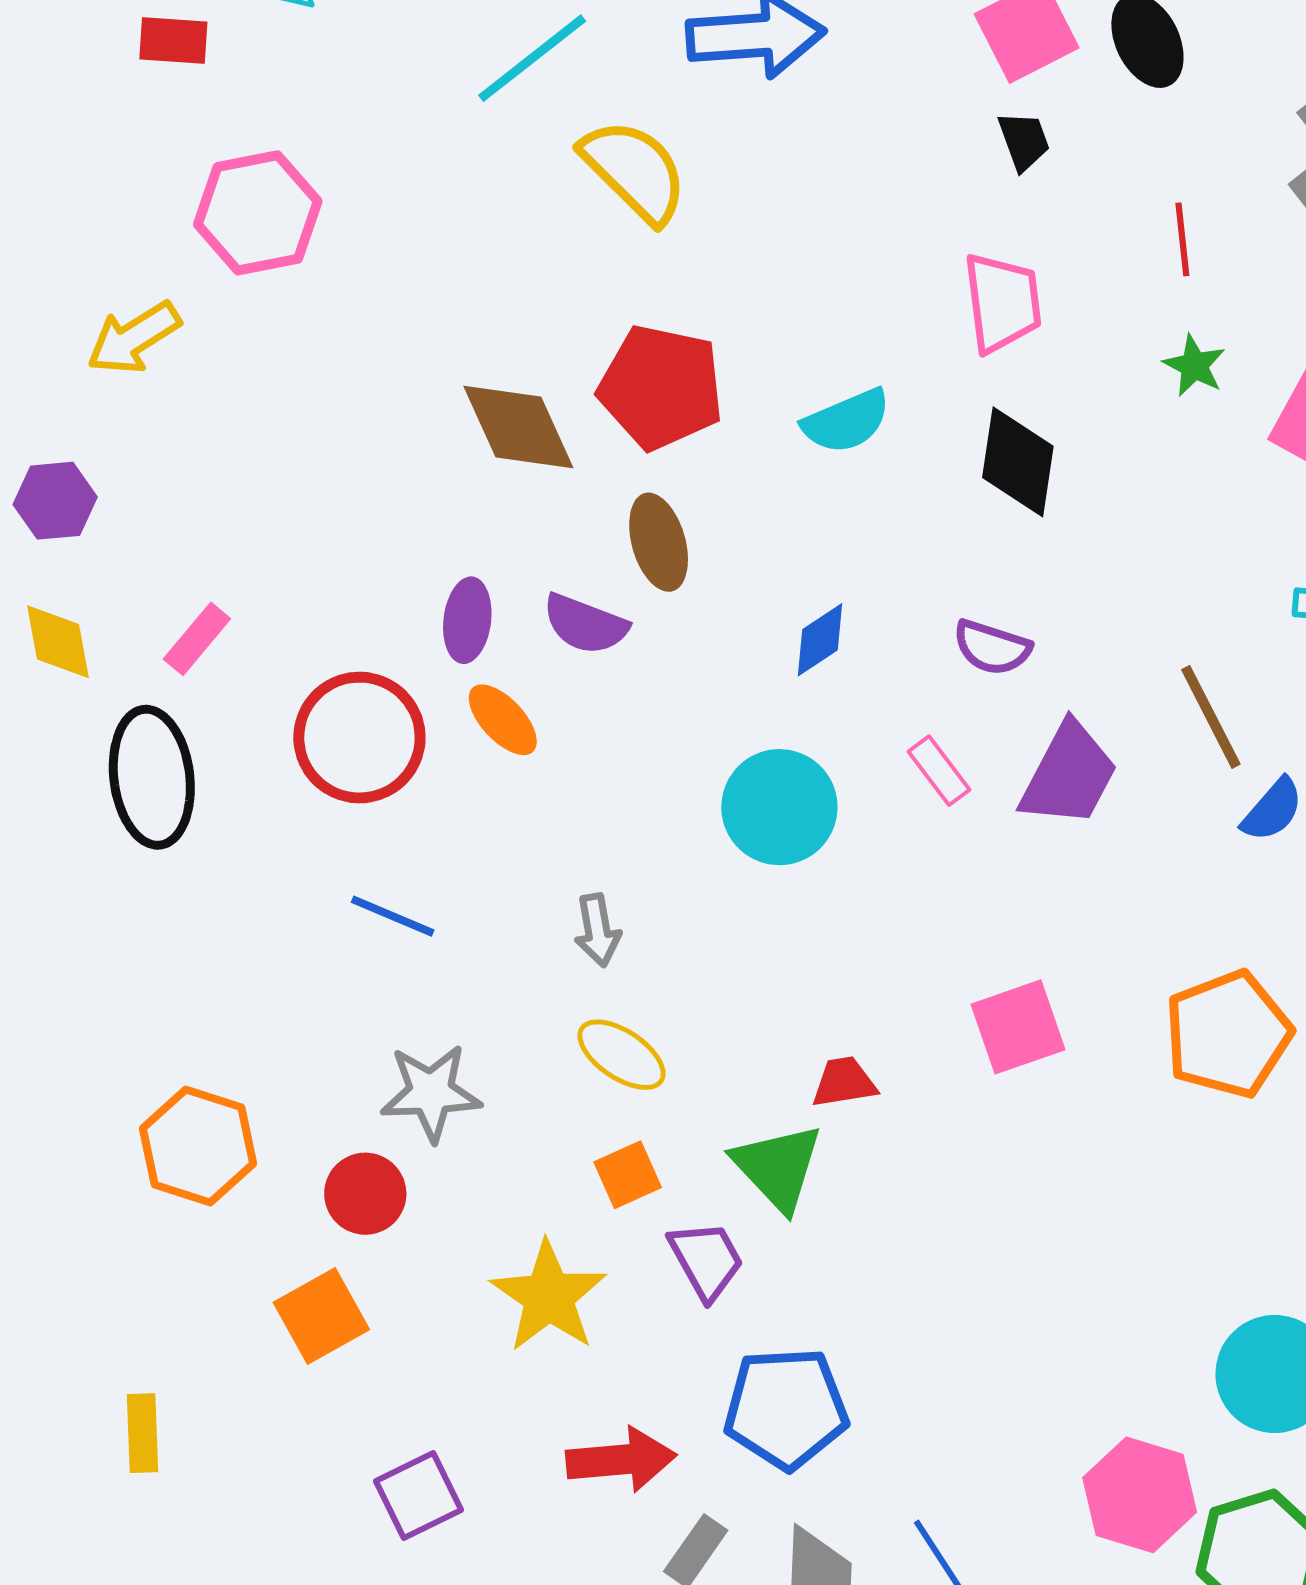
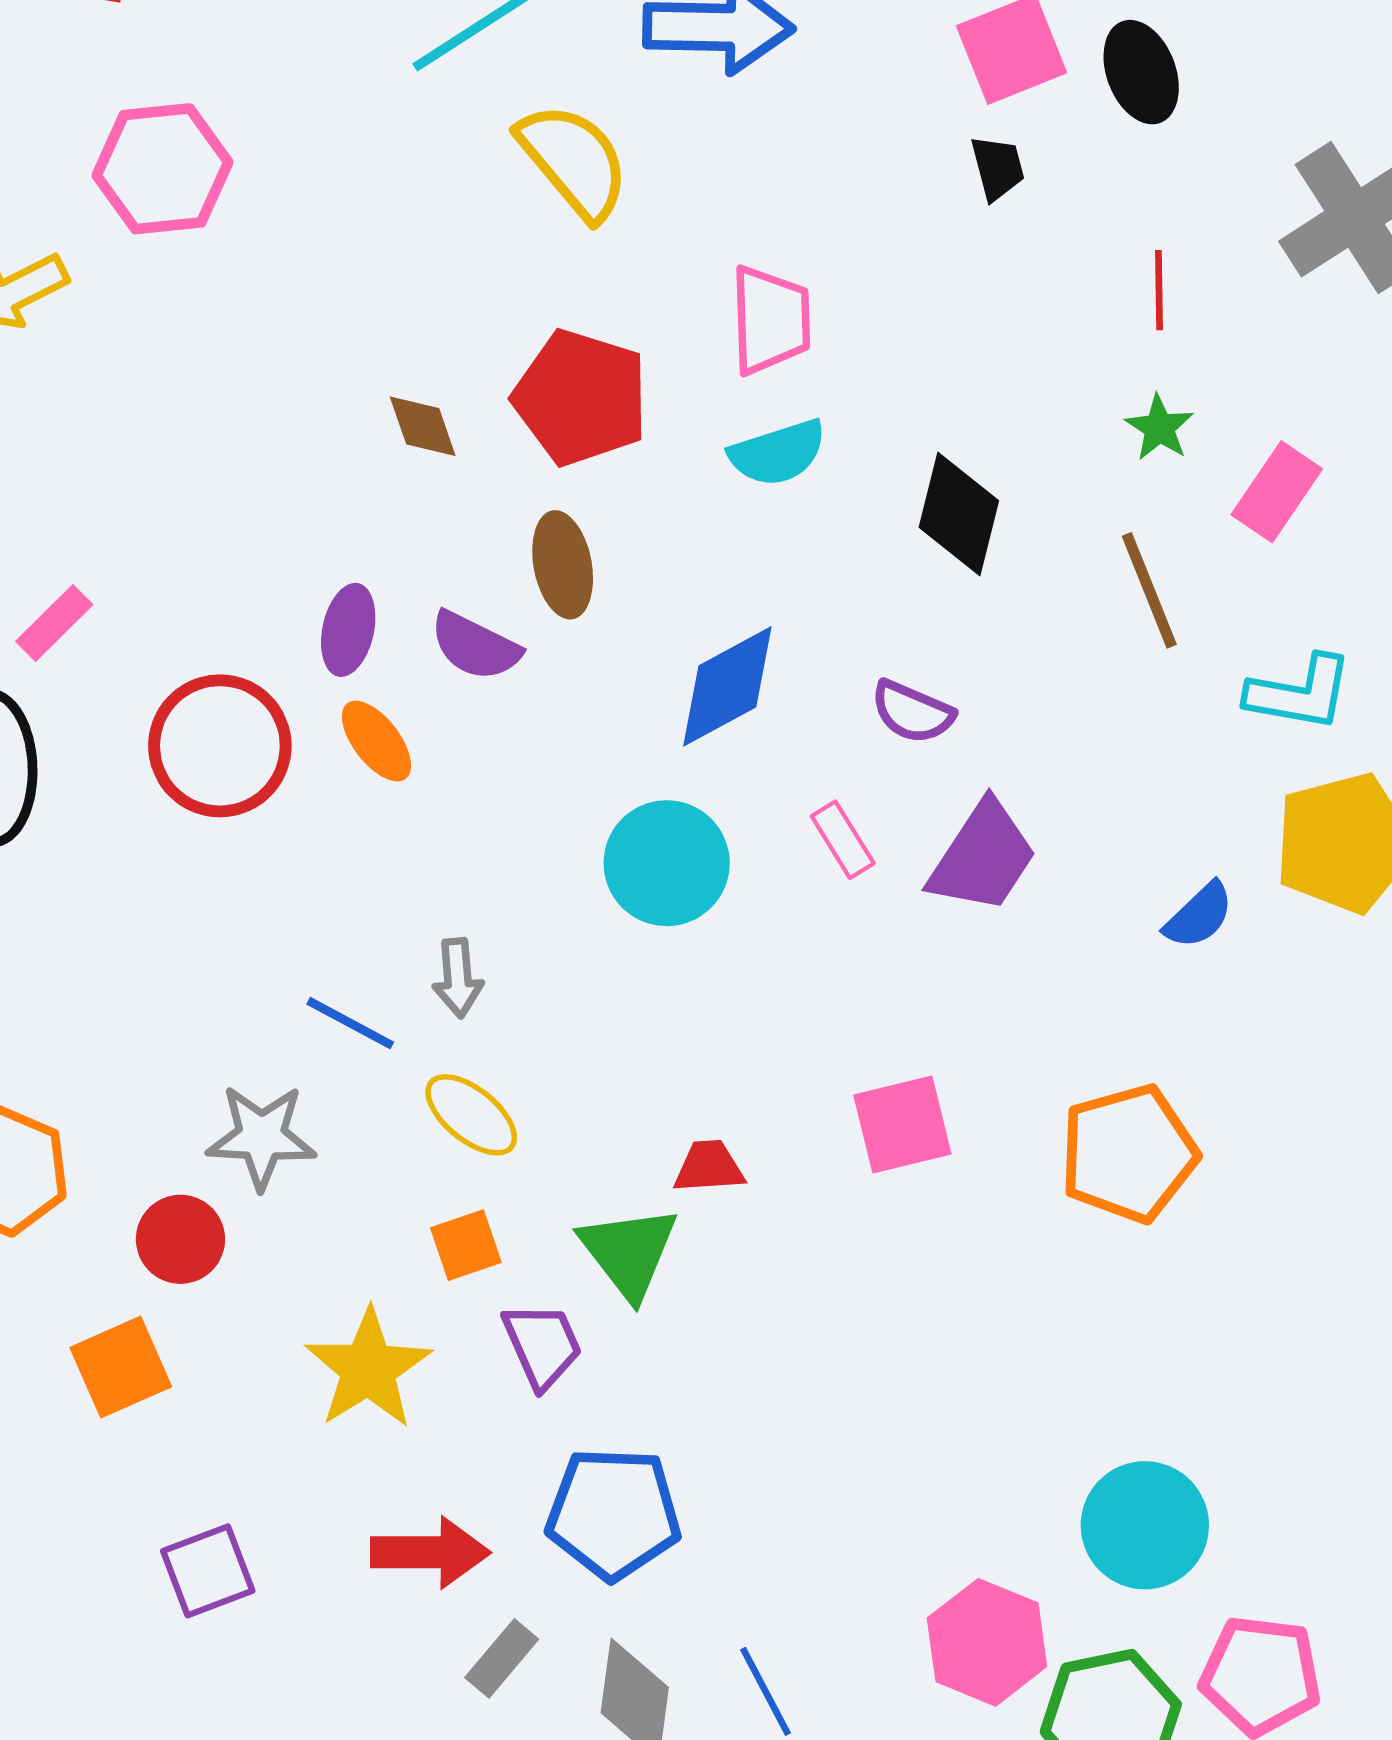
pink trapezoid: (1002, 303) -> (770, 320), moved
brown diamond: (518, 427) -> (423, 426), size x0.6
blue diamond: (820, 640) -> (727, 686), size x1.6
brown line: (1211, 717) -> (1149, 590), moved
blue line: (393, 916) -> (350, 1023), moved

